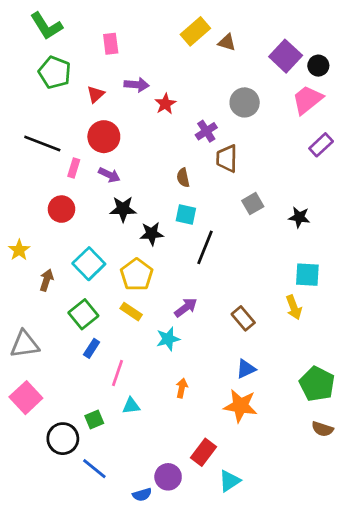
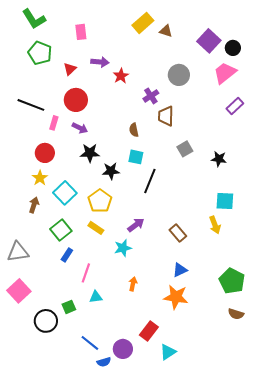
yellow star: (19, 250) -> (40, 178), moved
blue line: (94, 469) -> (90, 343), moved

